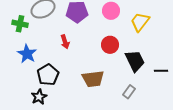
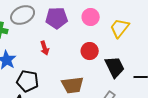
black pentagon: (48, 75) -> (28, 81), turned -30

